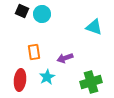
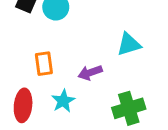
cyan triangle: (94, 27) -> (129, 44), moved, turned -36

